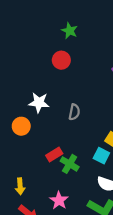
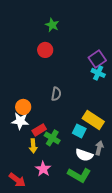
white star: (39, 103) -> (20, 121), moved
orange circle: (21, 126) -> (23, 107), moved
yellow arrow: (20, 186) -> (33, 146), moved

